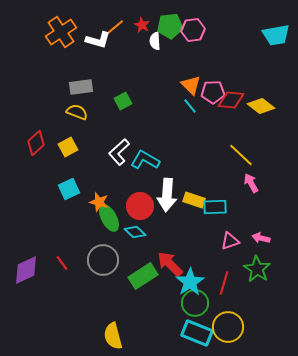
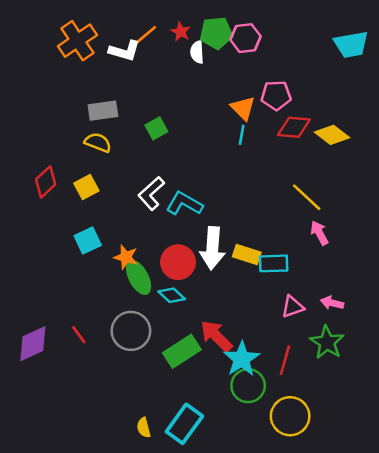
pink pentagon: (213, 92) -> (276, 95), moved
cyan line: (190, 106) -> (242, 135), turned 49
cyan rectangle: (197, 333) -> (184, 424), moved, turned -76
yellow semicircle: (113, 336) -> (144, 428), size x0.6

